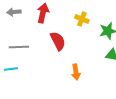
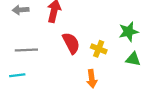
yellow cross: (82, 19) -> (99, 49), moved

